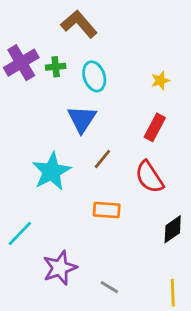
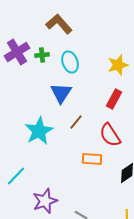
yellow star: (160, 81) -> (118, 65), size x1.5
orange rectangle: (107, 210) -> (92, 159), moved

